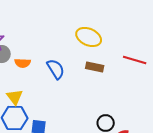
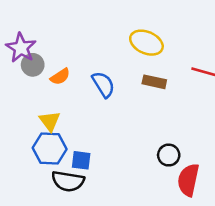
orange semicircle: (23, 63) -> (60, 77), turned -35

